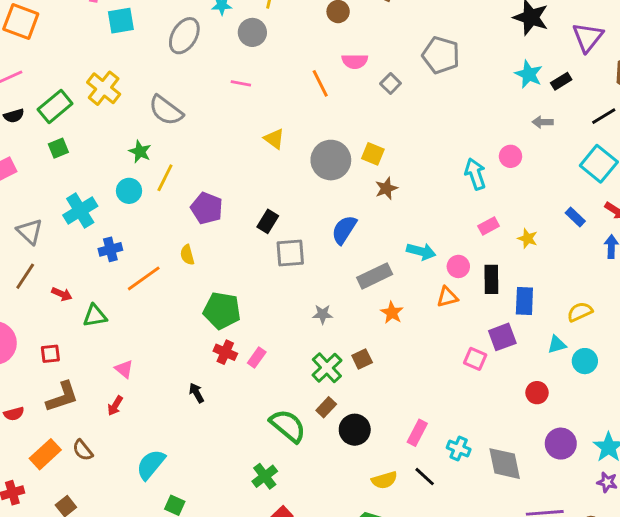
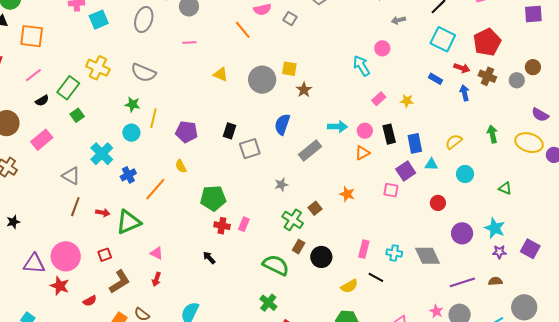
orange star: (392, 313) -> (347, 194), moved
green triangle: (95, 316) -> (129, 222), size x1.5
cyan triangle: (557, 345) -> (431, 164), moved, turned 32

